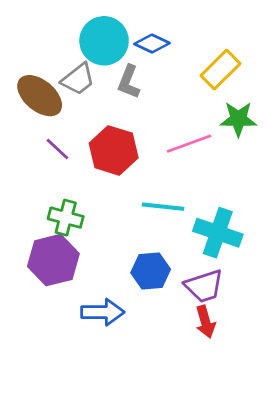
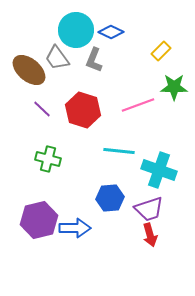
yellow rectangle: (221, 70) -> (161, 51), size x0.7
gray trapezoid: (78, 79) -> (57, 58), turned 92
purple hexagon: (53, 260) -> (39, 220), moved

